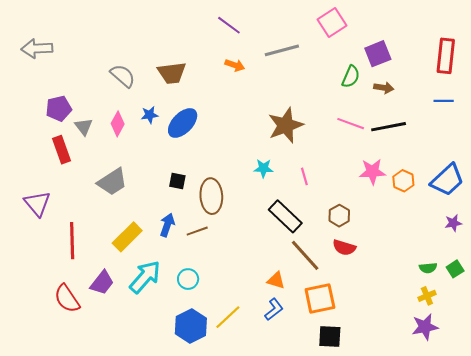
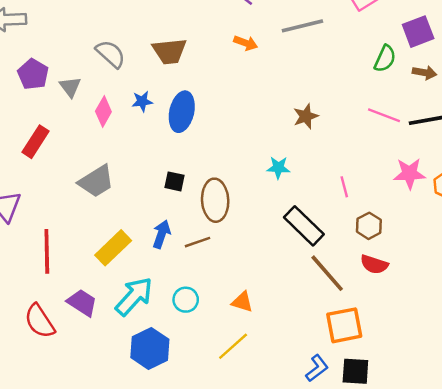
purple pentagon: (59, 109) -> (33, 74), moved, turned -30
blue ellipse: (183, 123) -> (182, 112), turned -32
brown star: (286, 125) -> (306, 116), size x0.6
gray triangle: (84, 127) -> (70, 87), moved
red rectangle: (61, 150) -> (35, 142), turned 52
pink line: (304, 176) -> (344, 187), moved
orange triangle: (276, 280) -> (242, 302), moved
purple trapezoid: (102, 283) -> (82, 303), turned -96
blue L-shape: (274, 309) -> (317, 368), moved
blue hexagon: (191, 326) -> (150, 348), moved

